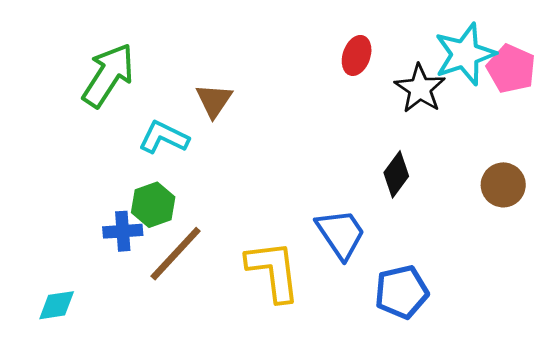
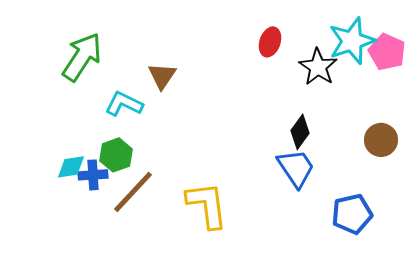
blue trapezoid: (341, 234) -> (296, 168), moved
blue pentagon: (401, 292) -> (352, 214), moved
cyan diamond: (57, 305) -> (71, 167), moved

